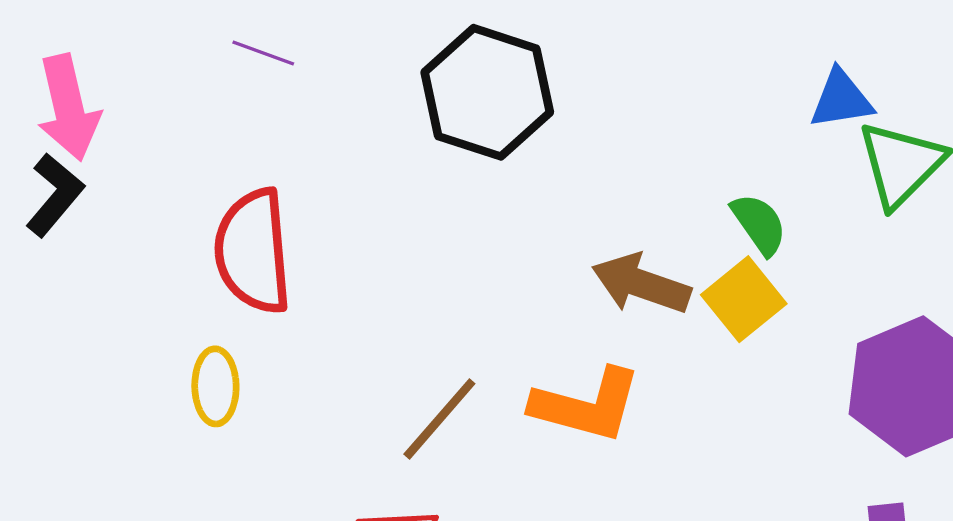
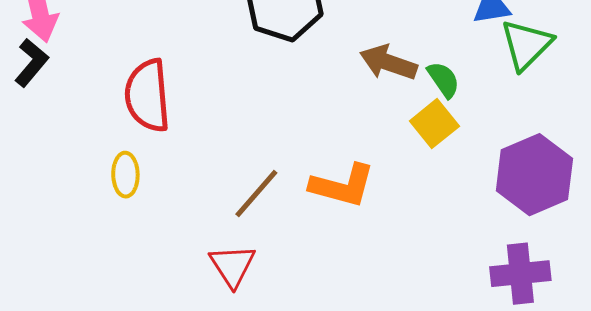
brown arrow: (641, 284) -> (388, 63), moved

